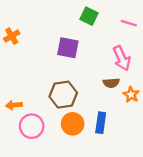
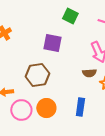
brown hexagon: (63, 95) -> (37, 75), moved
orange circle: (73, 124) -> (46, 108), moved

